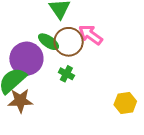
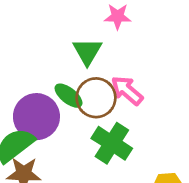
green cross: (66, 74) -> (112, 143), moved, size x1.8

